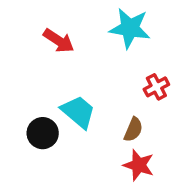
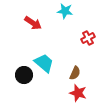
cyan star: (130, 28) -> (65, 11), moved, size x0.7
red cross: (156, 87) -> (88, 38), moved

